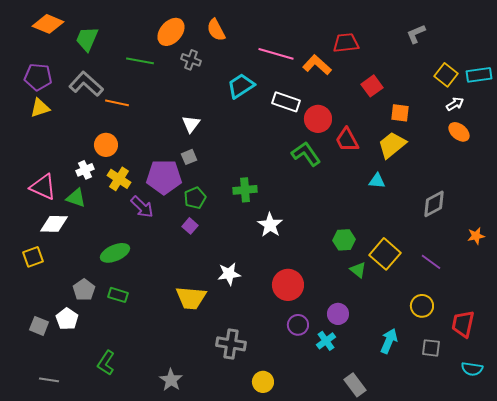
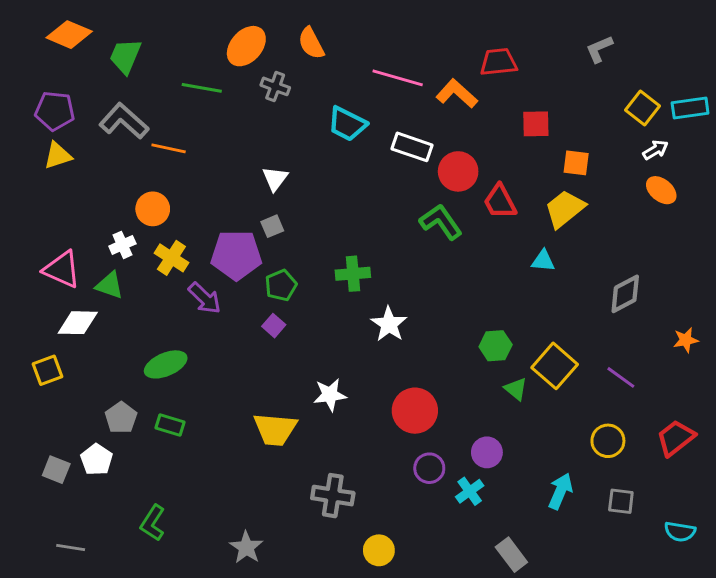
cyan trapezoid: (241, 86) -> (347, 124), turned -120
red square: (372, 86) -> (536, 124), turned 35
red trapezoid: (463, 324) -> (676, 438), moved, turned 40

